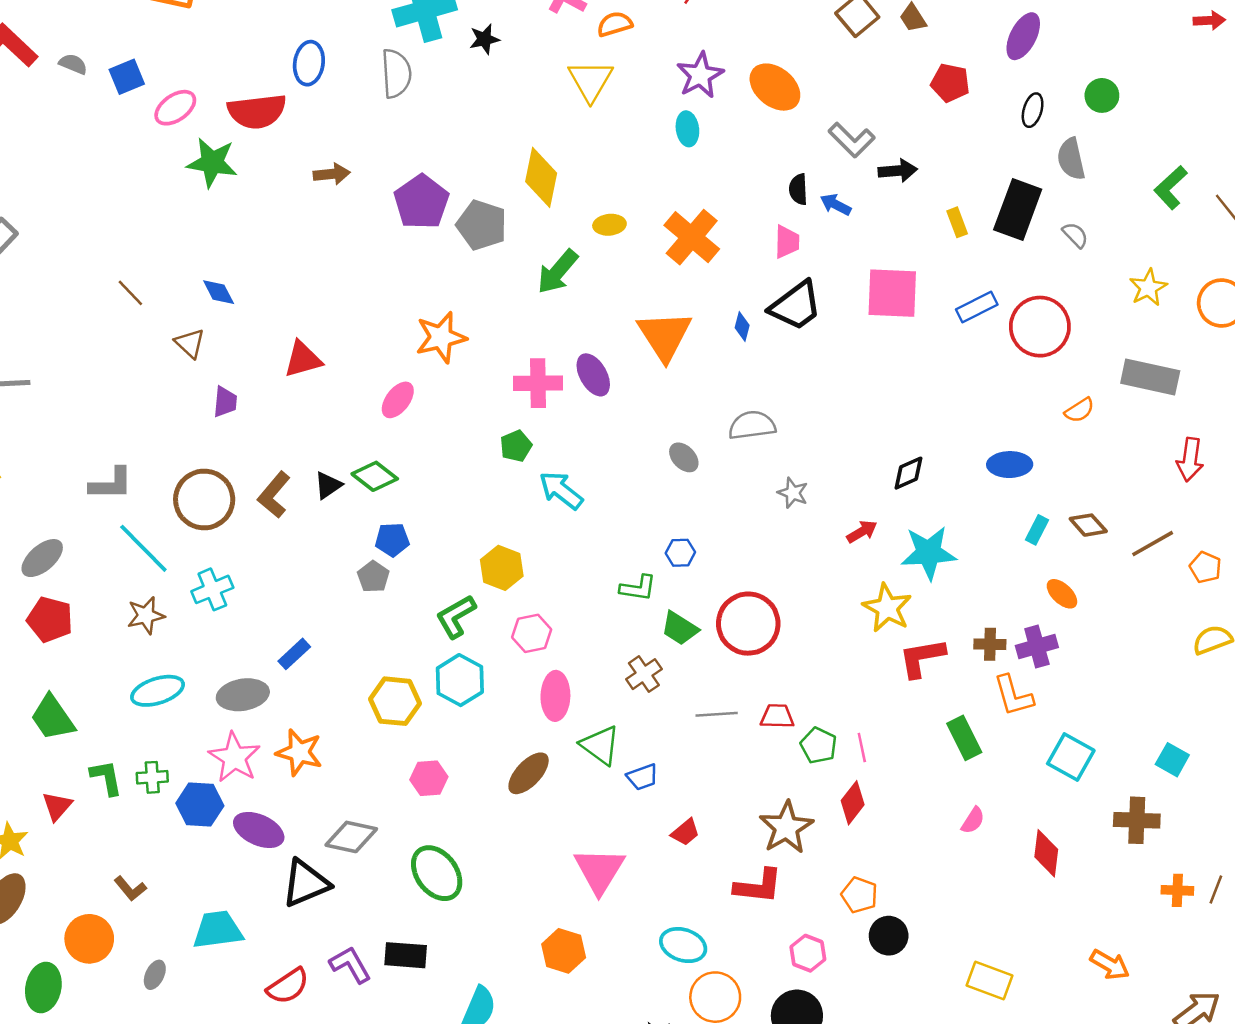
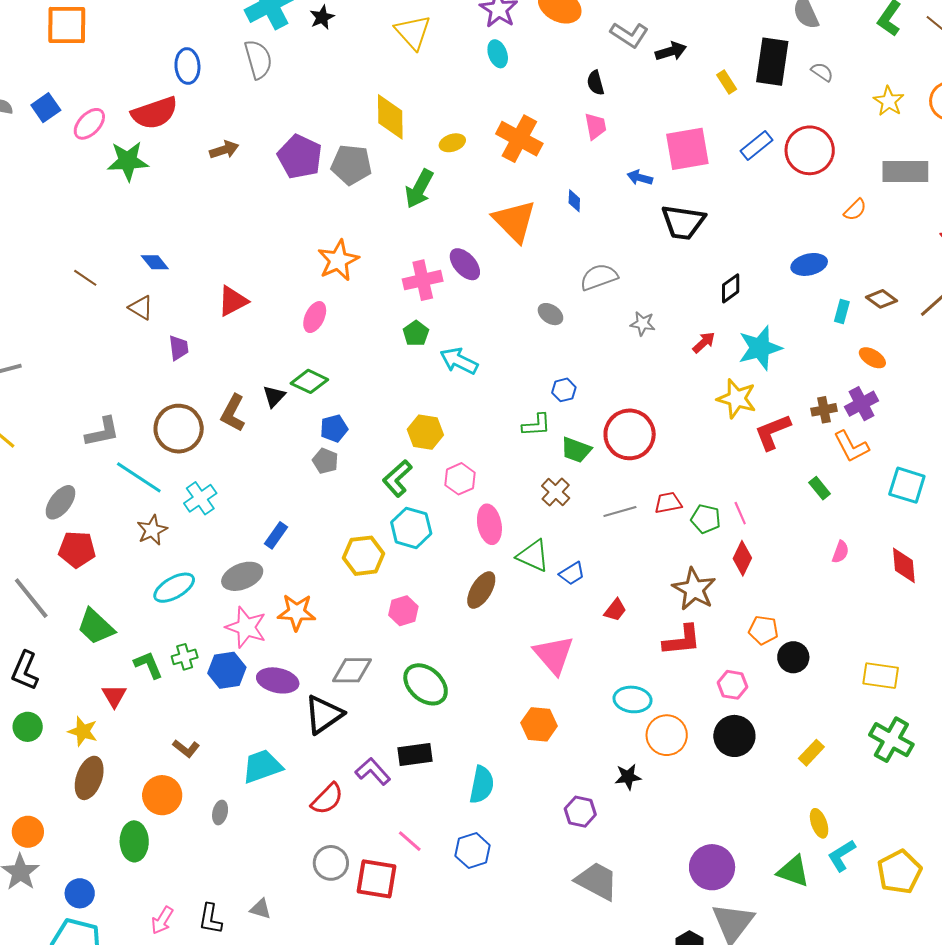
blue arrow: (836, 205) -> (640, 178), moved
black trapezoid: (796, 306) -> (683, 222), moved, turned 57
green rectangle: (964, 738) -> (820, 488), size x0.7

